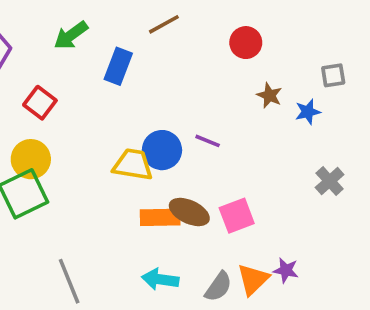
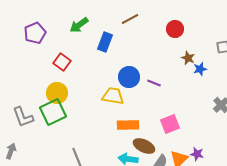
blue star: (308, 112) -> (200, 69), moved
blue circle: (162, 150) -> (129, 77), moved
brown ellipse: (189, 212) -> (144, 146), moved

